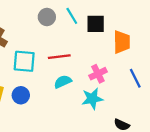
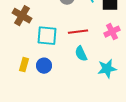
pink cross: (98, 74) -> (112, 32), moved
cyan semicircle: (63, 82) -> (81, 54), turned -91

